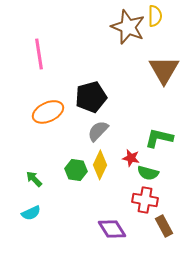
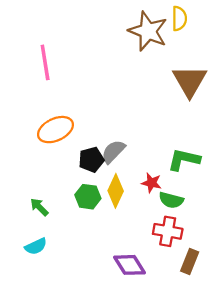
black pentagon: (91, 97) -> (91, 160), moved, size x0.7
brown rectangle: (164, 226) -> (190, 261), turned 50

